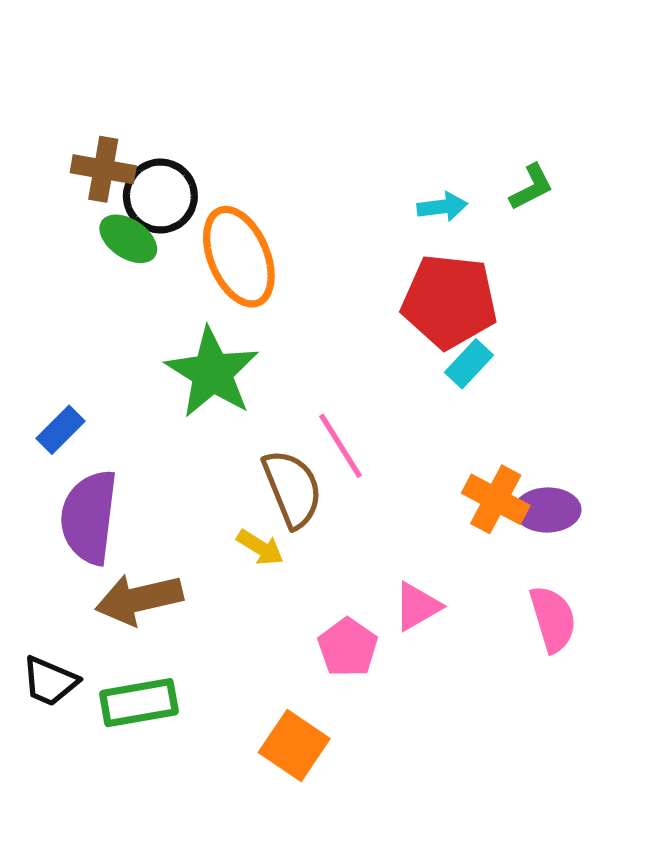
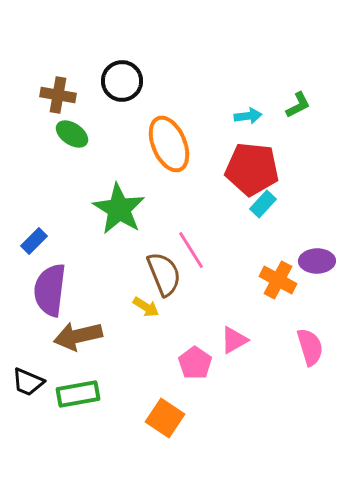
black circle: (160, 196) -> (122, 81), moved
orange ellipse: (239, 257) -> (169, 144), moved
purple ellipse: (548, 510) -> (317, 261), moved

